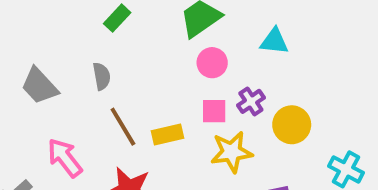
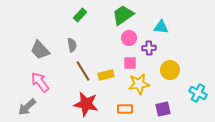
purple cross: (251, 101) -> (149, 48), moved, turned 32
pink arrow: (65, 158) -> (40, 82), moved

